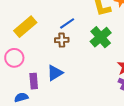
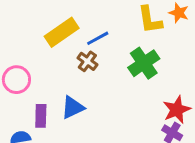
yellow rectangle: (25, 27) -> (62, 32), moved
brown cross: (62, 40) -> (87, 61), turned 32

